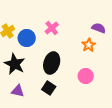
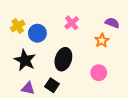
pink cross: (52, 28) -> (72, 23), moved
black square: (49, 88) -> (52, 85), moved

